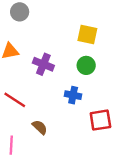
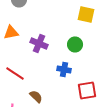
yellow square: (87, 34) -> (86, 14), moved

